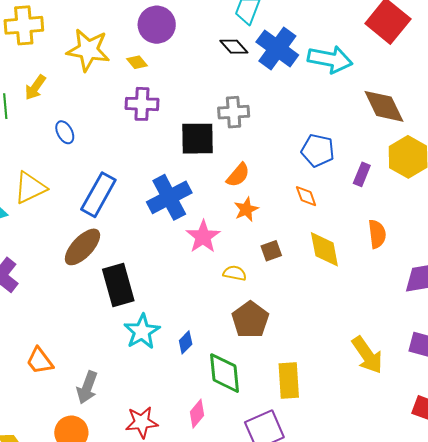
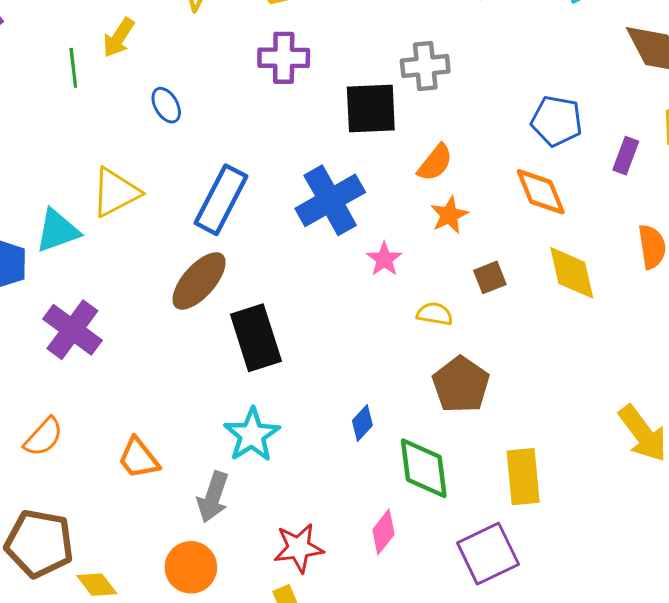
orange diamond: (306, 196) -> (541, 192), size x1.5
pink star: (203, 237) -> (384, 259), size x0.7
cyan star: (142, 332) -> (252, 435), moved

